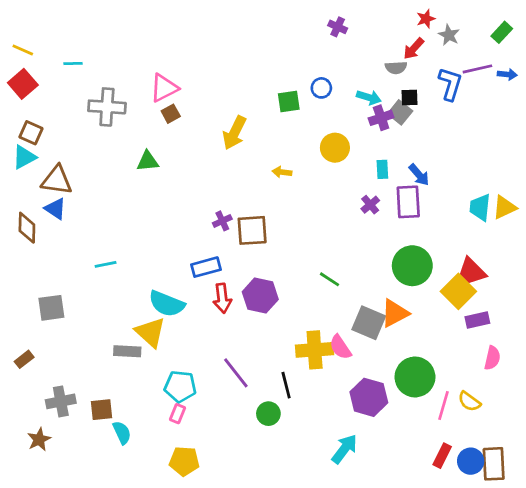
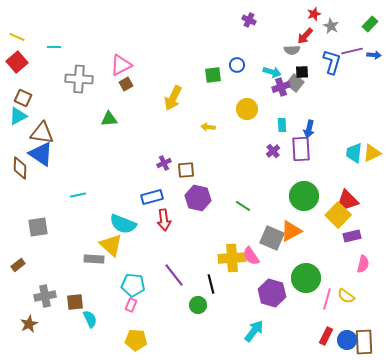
blue arrow: (419, 175) -> (309, 129), turned 54
blue triangle: (55, 209) -> (41, 154), size x1.5
brown square: (252, 230) -> (186, 170), size x0.7
purple hexagon: (260, 296) -> (198, 198), moved

